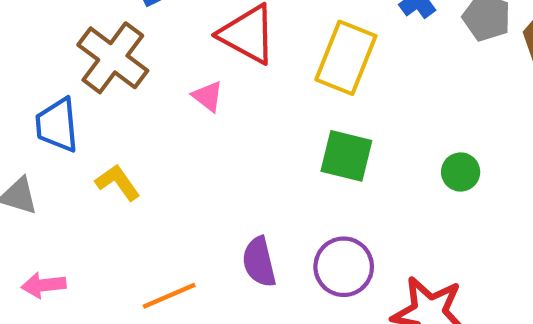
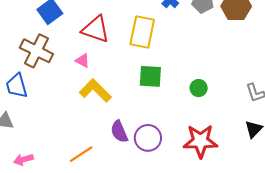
green circle: (461, 172) -> (199, 88), moved
yellow L-shape: (118, 182) -> (95, 91), moved, size x1.5
purple circle: (344, 267) -> (148, 138), moved

